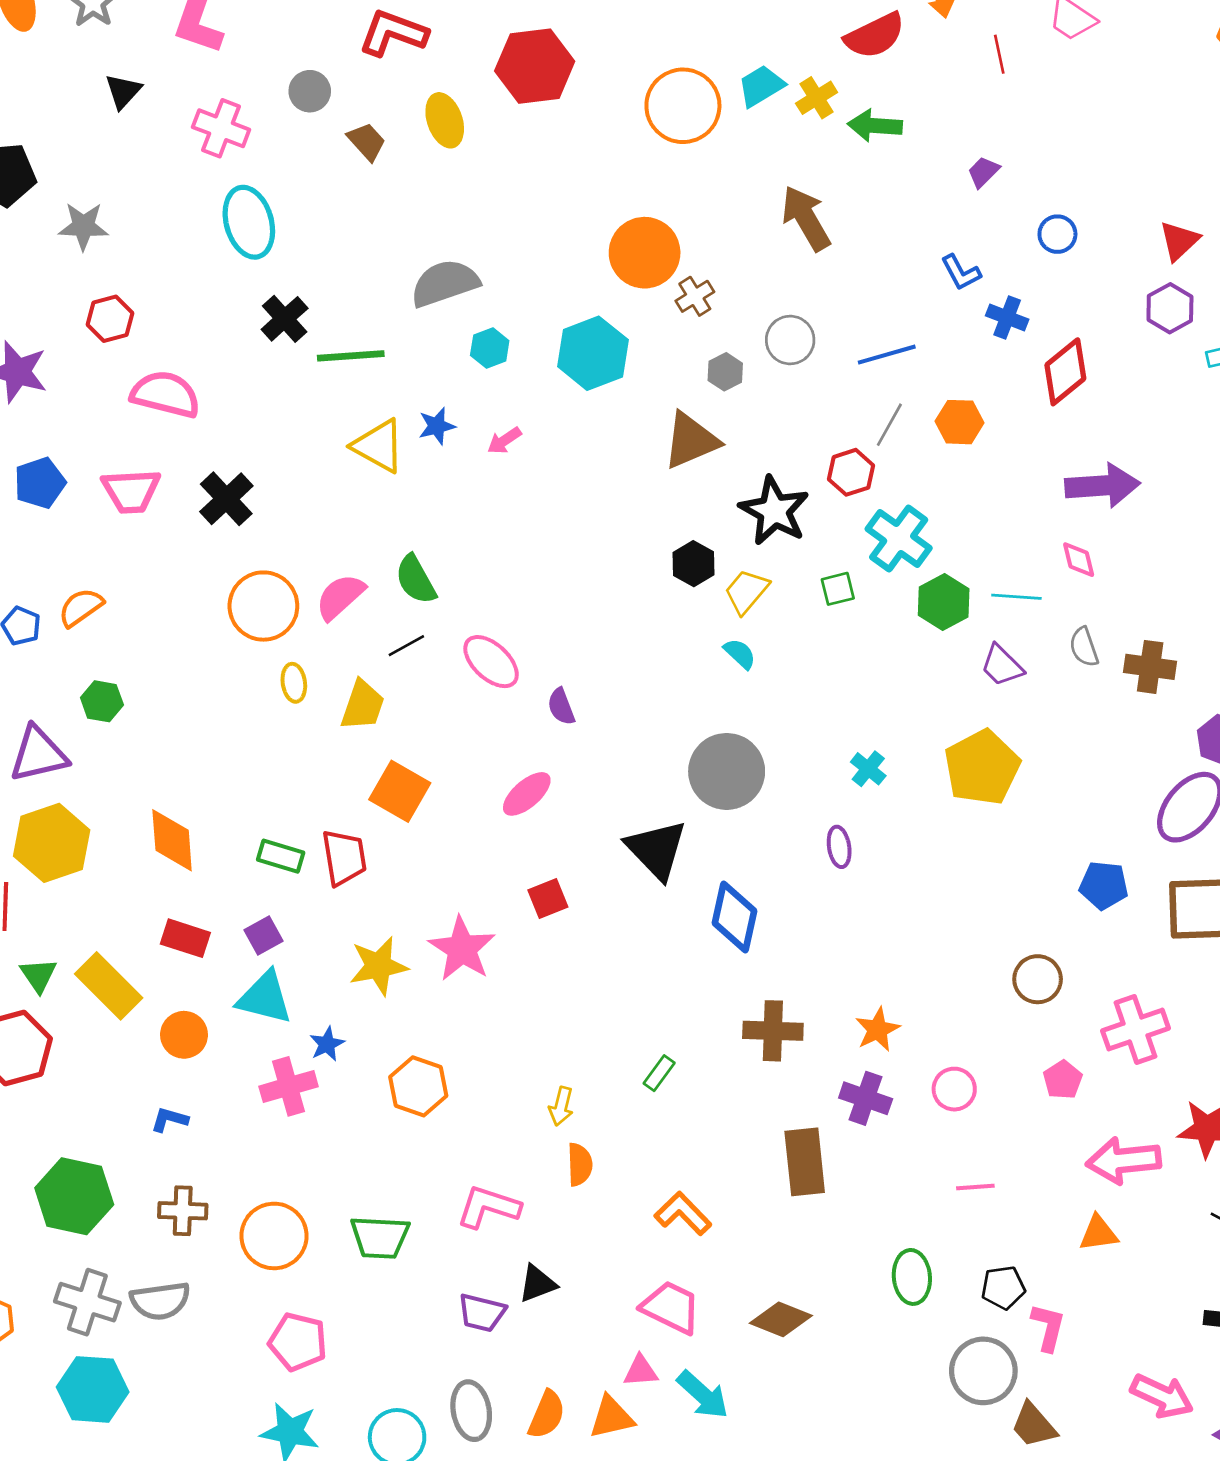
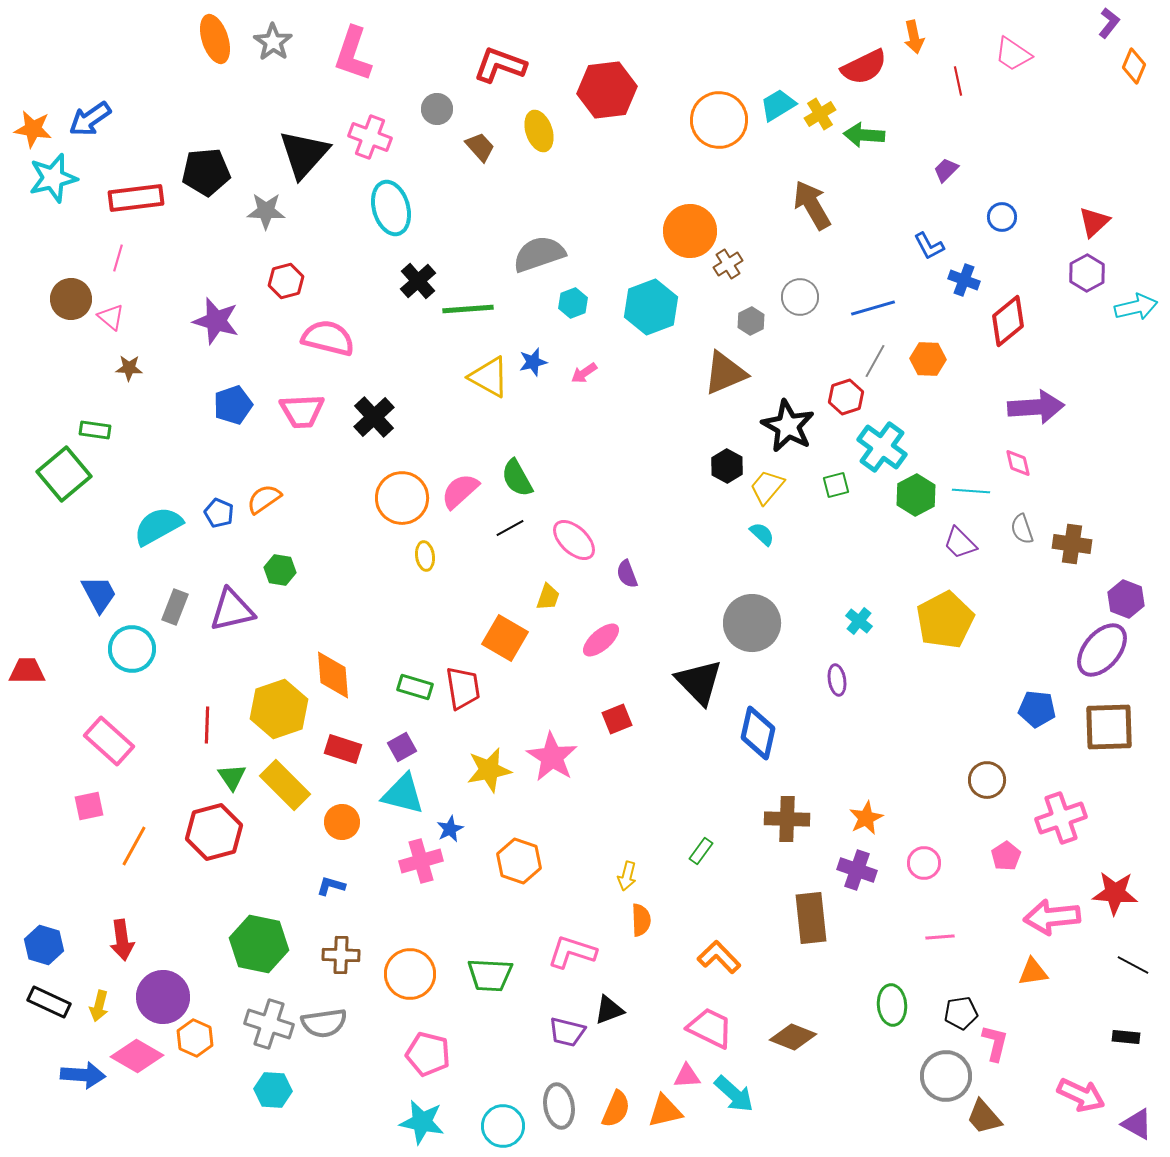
black triangle: (123, 91) -> (304, 154), moved, size x1.8
yellow trapezoid: (363, 705) -> (548, 597), moved, size x0.7
yellow hexagon: (52, 843) -> (279, 709), moved
cyan hexagon: (93, 1389) -> (273, 1090), size x0.7

